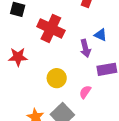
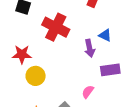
yellow circle: (57, 78) -> (36, 76), moved

